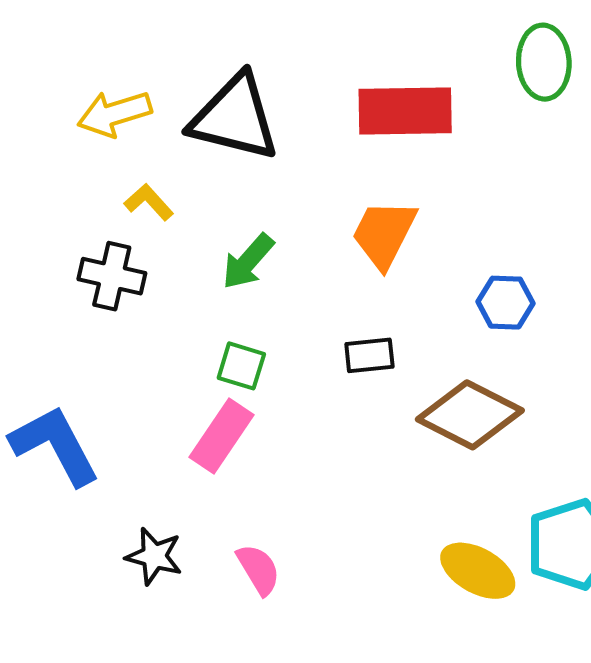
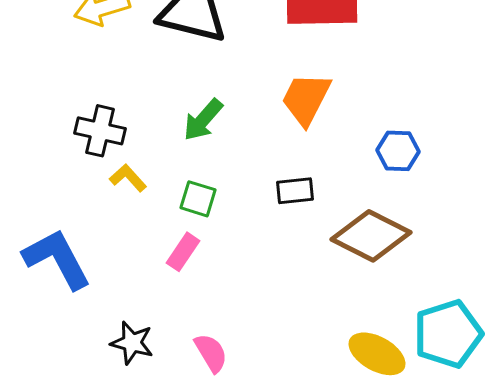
yellow L-shape: (149, 202) -> (128, 178), moved
pink rectangle: (221, 436) -> (183, 252), size x0.7

